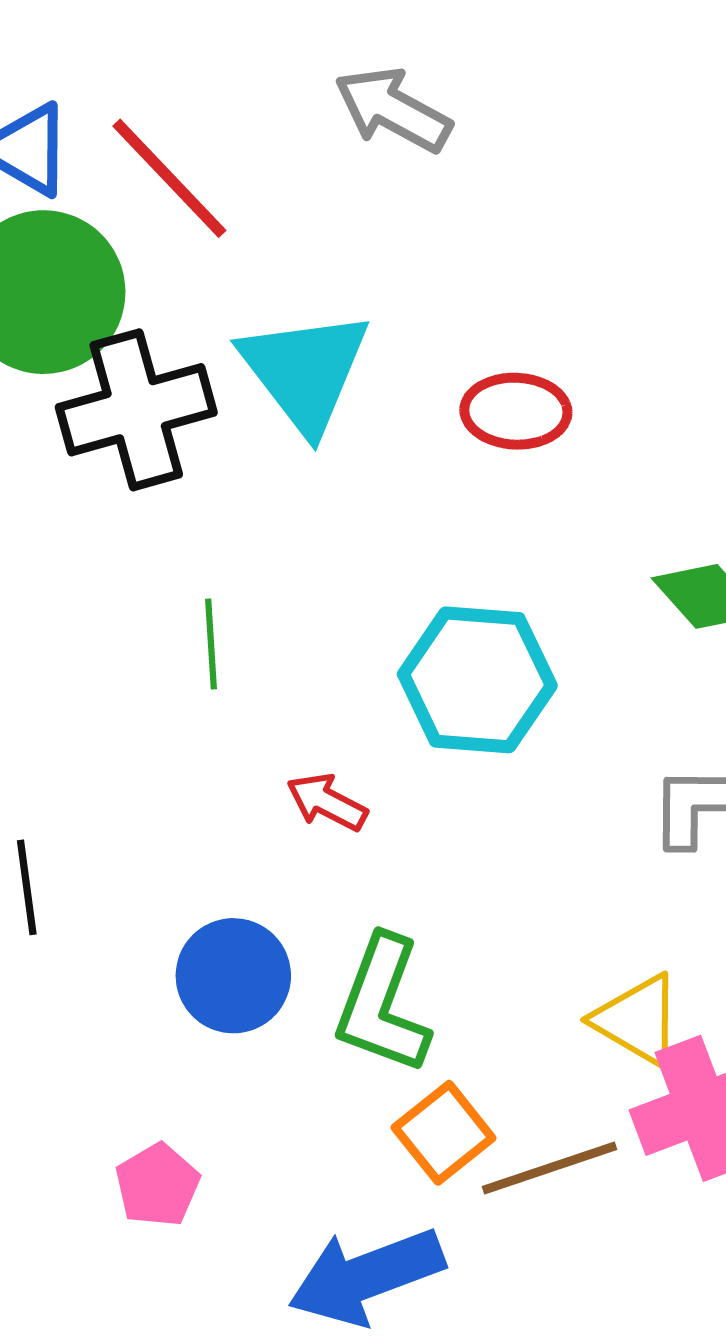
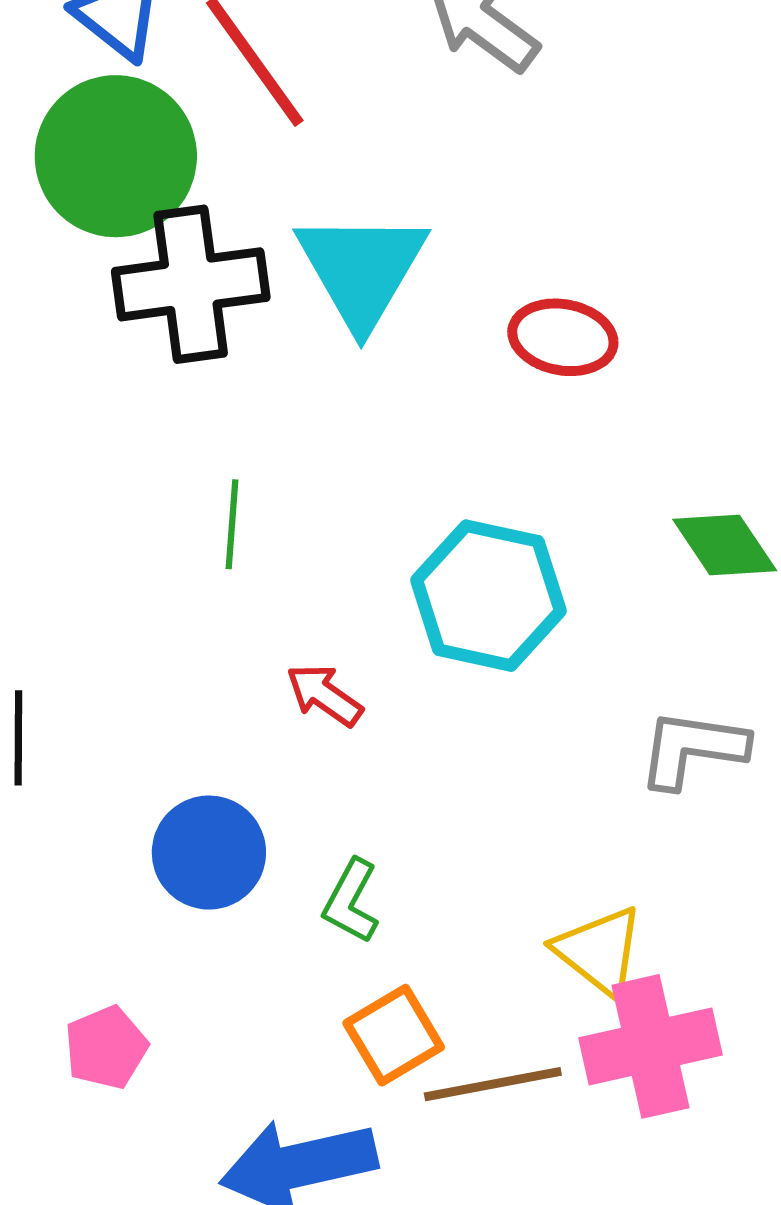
green L-shape: (382, 1005) -> (351, 901), size x0.6

